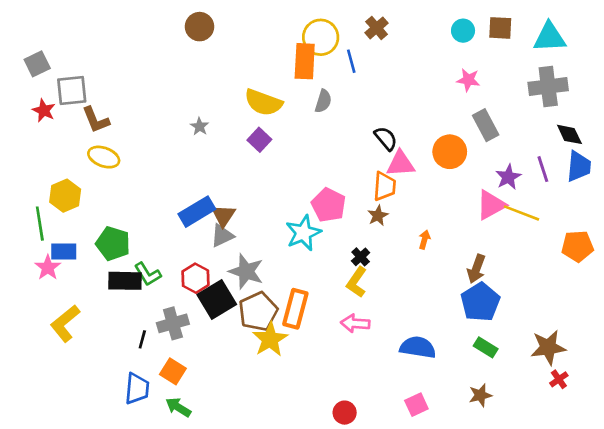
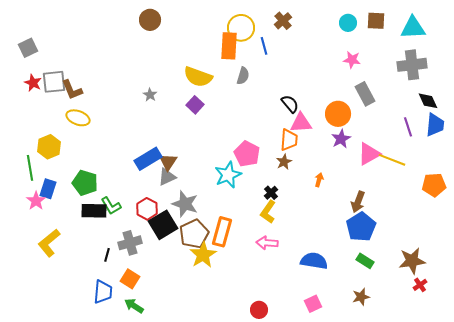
gray square: (72, 90) -> (54, 82), moved
purple star: (508, 177) -> (341, 139), moved
blue rectangle: (64, 252) -> (48, 189), turned -72

